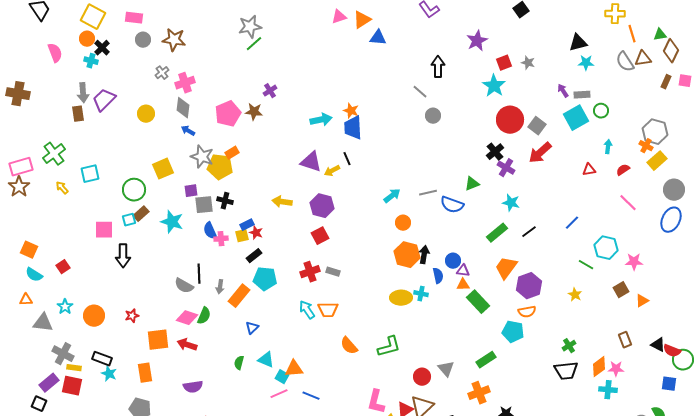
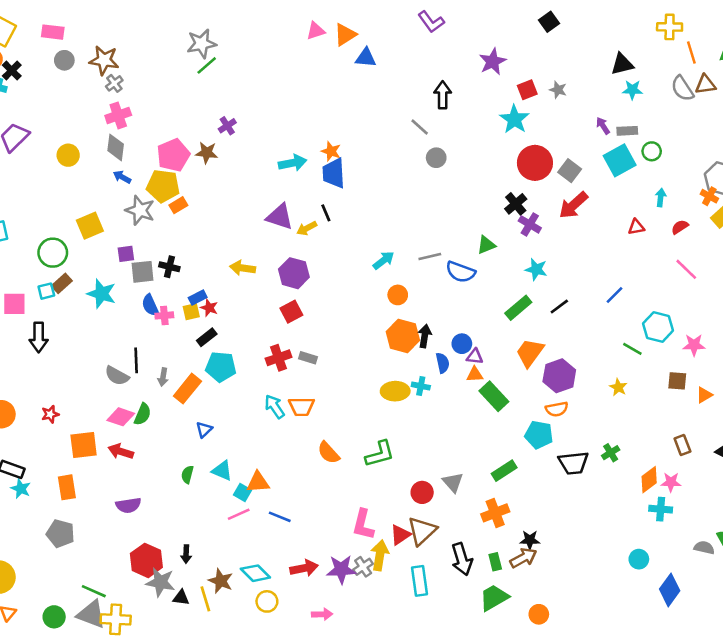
gray cross: (162, 73) -> (114, 83), moved
yellow pentagon: (220, 167) -> (163, 186), moved
brown square: (621, 290) -> (677, 381), turned 35
black trapezoid: (566, 371) -> (573, 463), moved

